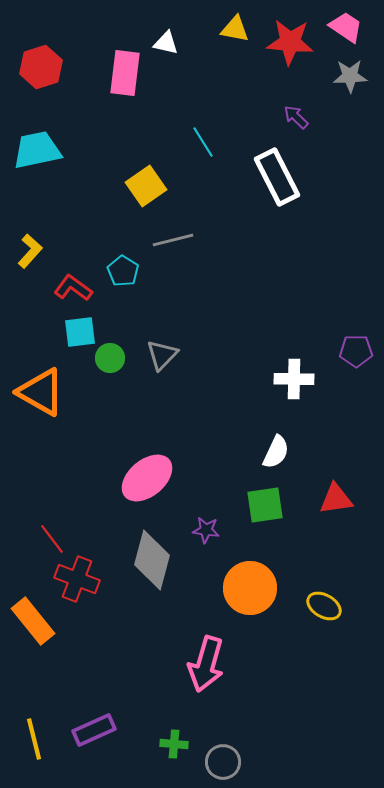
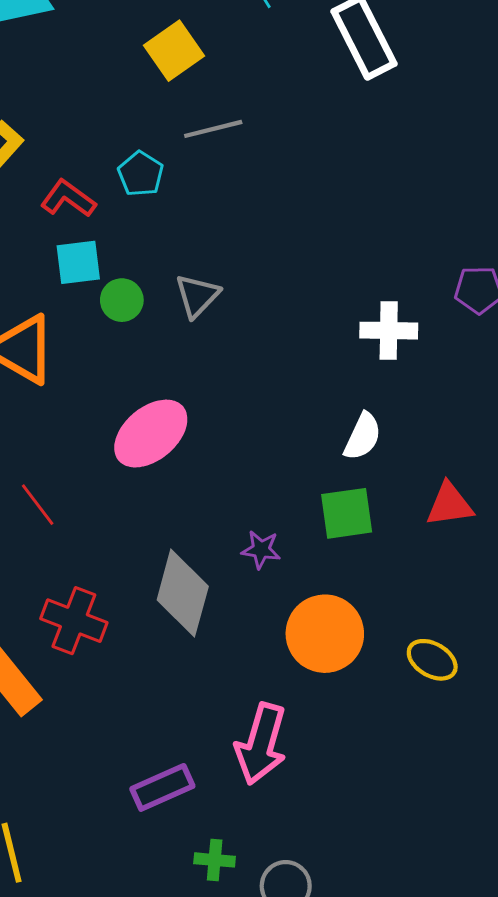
pink ellipse: (147, 478) -> (151, 434), moved
red line: (52, 539) -> (38, 505), moved
purple rectangle: (94, 730) -> (162, 787), moved

